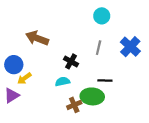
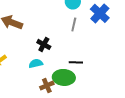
blue cross: (130, 47) -> (100, 13), moved
gray line: (99, 48) -> (74, 24), moved

